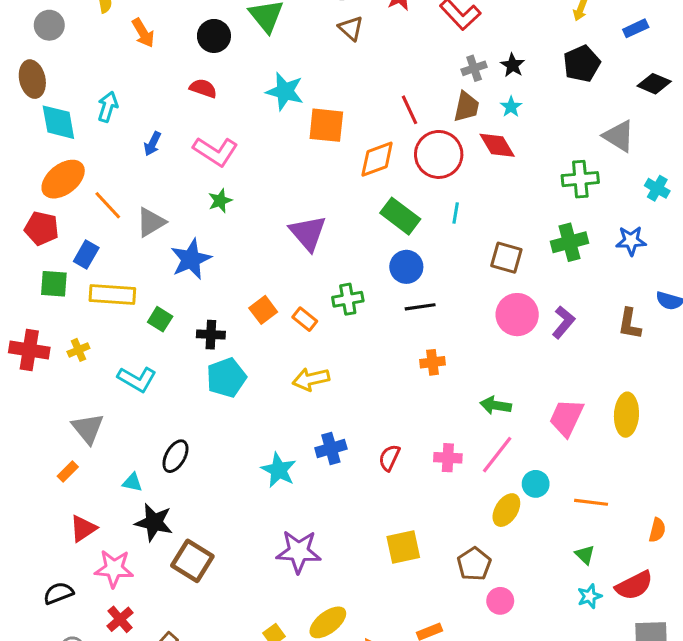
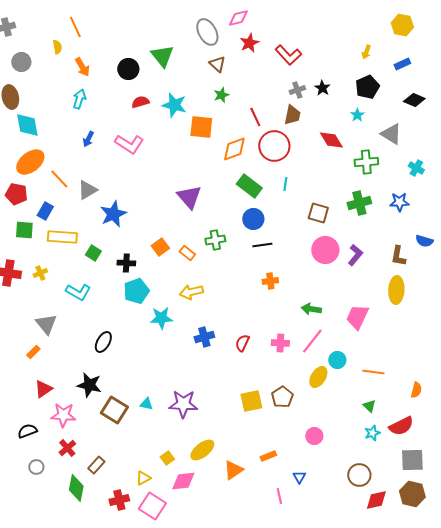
red semicircle: (203, 88) -> (140, 102), moved, turned -36
cyan arrow: (108, 107) -> (79, 99), moved
cyan star: (511, 107) -> (357, 115), moved
red diamond: (497, 145) -> (331, 140), moved
green star: (220, 201) -> (221, 95), moved
yellow ellipse: (626, 415) -> (396, 290), moved
cyan star: (279, 470) -> (161, 318), moved, turned -30
cyan triangle: (132, 482) -> (146, 404), moved
brown pentagon: (474, 564) -> (282, 397), moved

